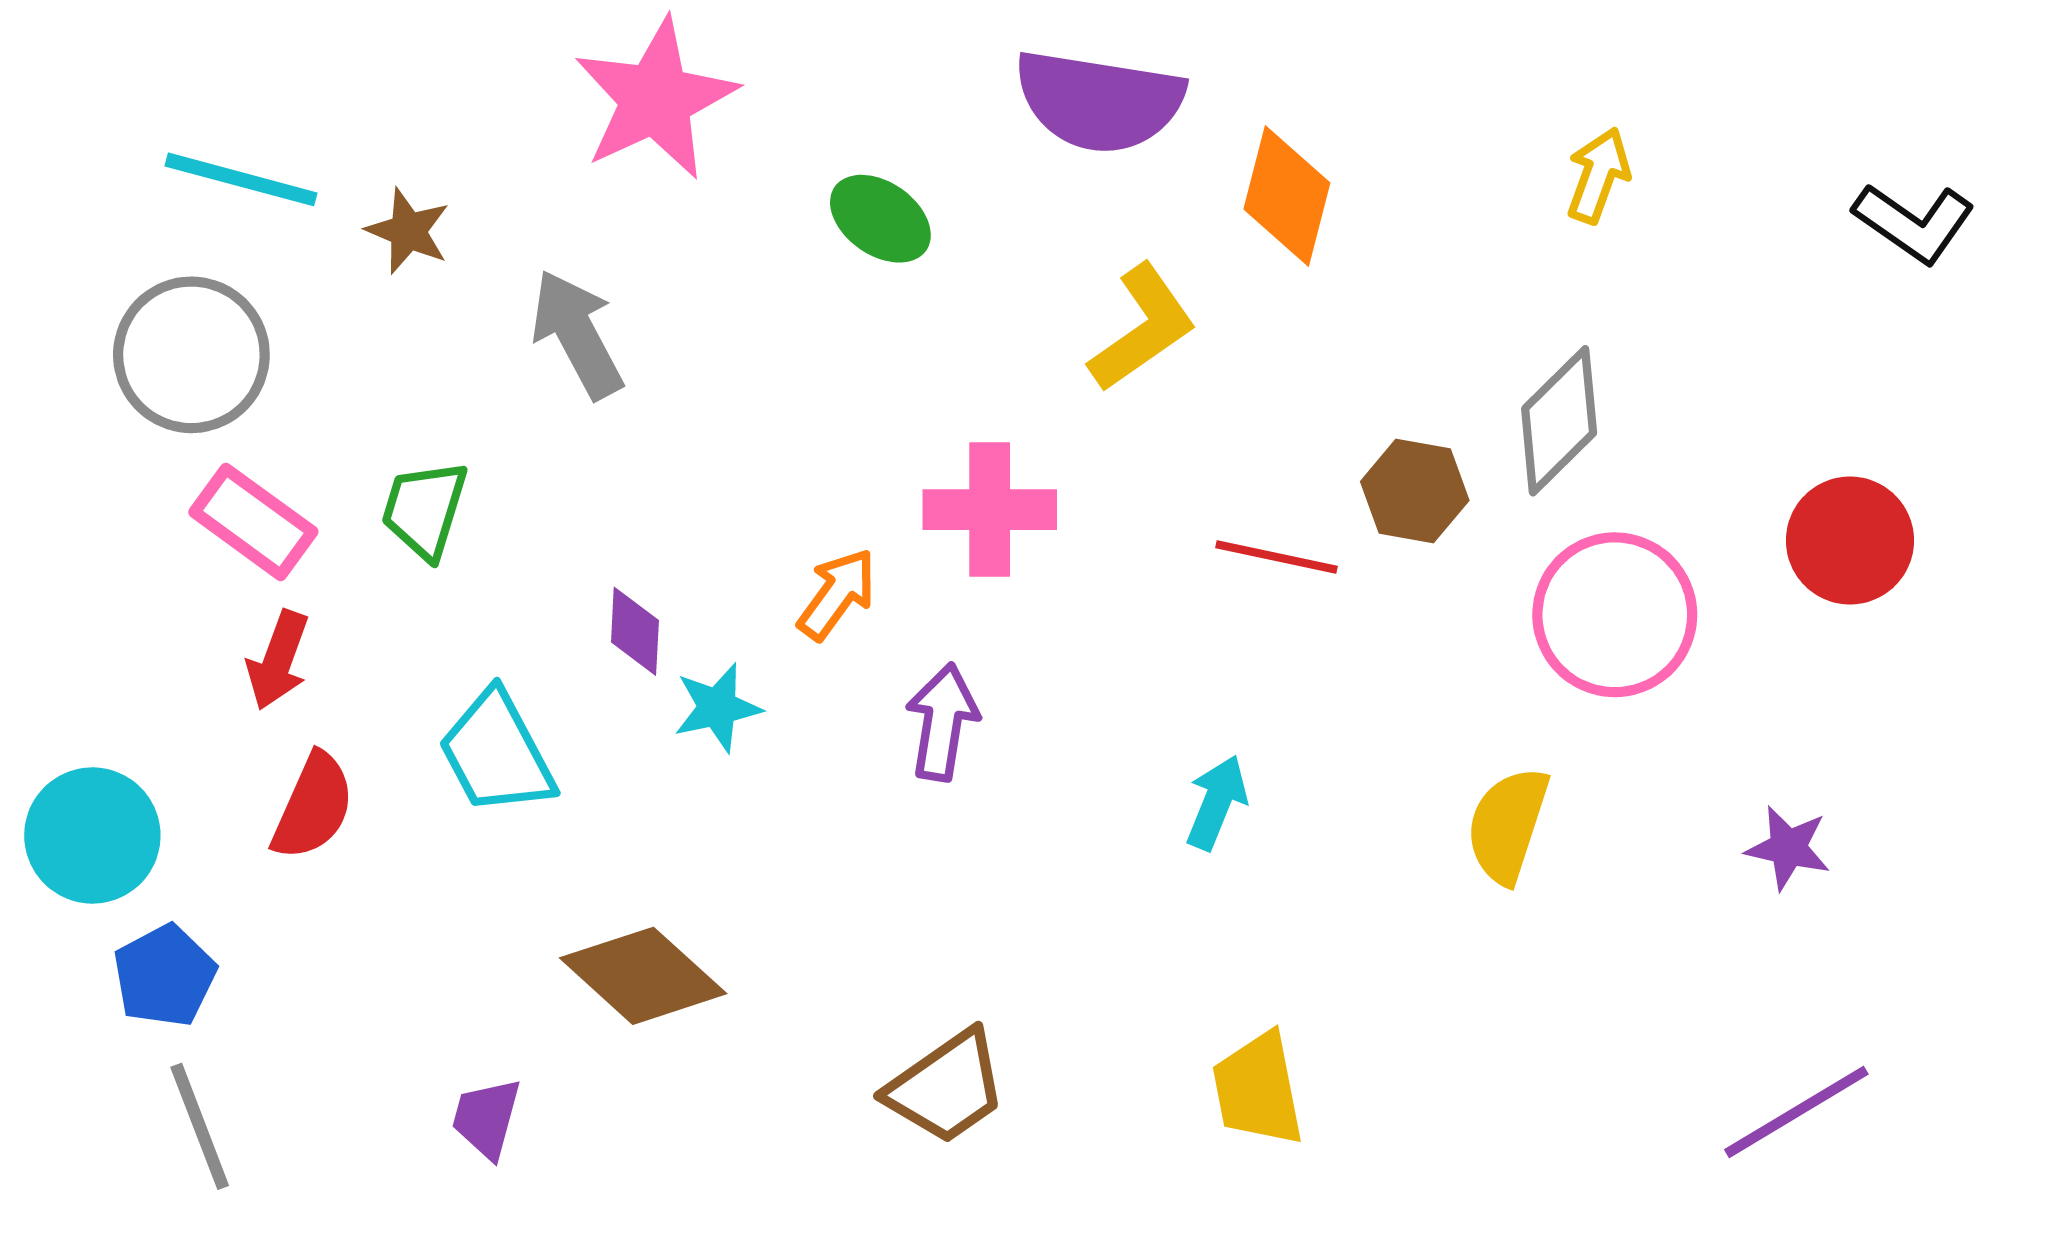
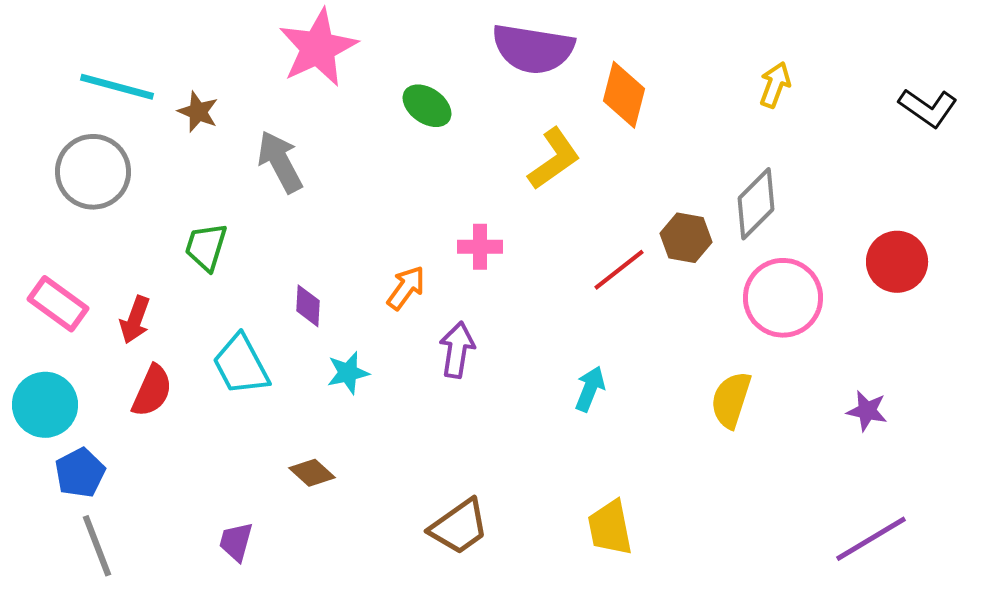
pink cross: (990, 510) -> (480, 247), size x0.7
pink rectangle: (253, 522) -> (58, 304), moved
red line: (1276, 557) -> (619, 270), turned -50
cyan star: (717, 708) -> (348, 373), moved
brown diamond: (643, 976) -> (312, 473), size x0.6

